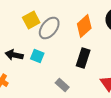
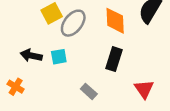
orange diamond: (84, 26) -> (115, 21), turned -50
cyan square: (37, 56) -> (59, 57), turned -32

